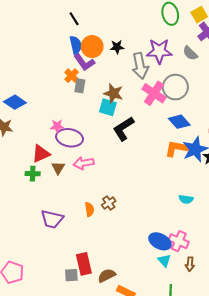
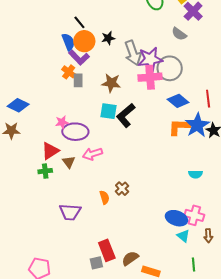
black line: (74, 19) -> (79, 22), moved
purple star: (159, 51) -> (150, 59), moved
pink cross: (154, 93) -> (150, 77), turned -30
cyan square: (108, 107) -> (109, 111), moved

